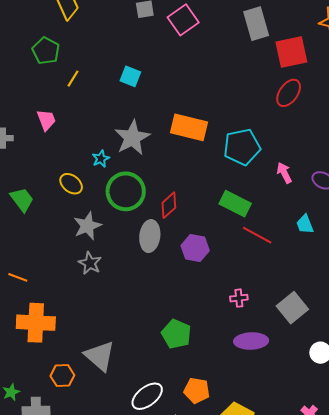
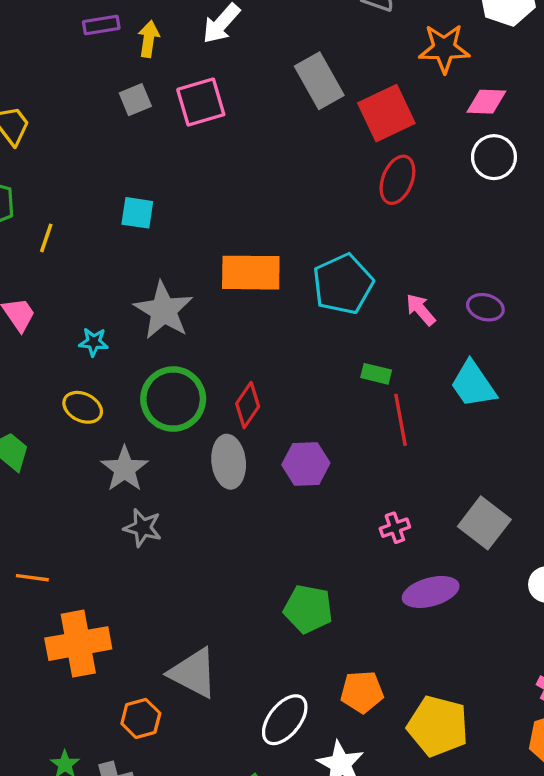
pink square: (183, 20) -> (201, 102), turned 32
cyan star: (101, 159) -> (94, 342), moved, turned -30
green rectangle: (235, 204) -> (376, 374), moved, size x0.6
cyan trapezoid: (305, 224) -> (473, 384), size x1.5
red line: (257, 235) -> (400, 420), turned 64

